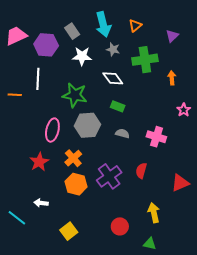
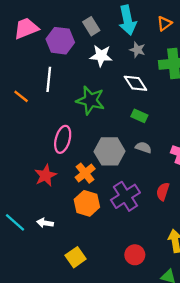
orange line: (15, 95) -> (21, 96), turned 32
gray hexagon: (87, 125) -> (110, 151), moved
cyan line: (17, 218) -> (15, 222), moved

